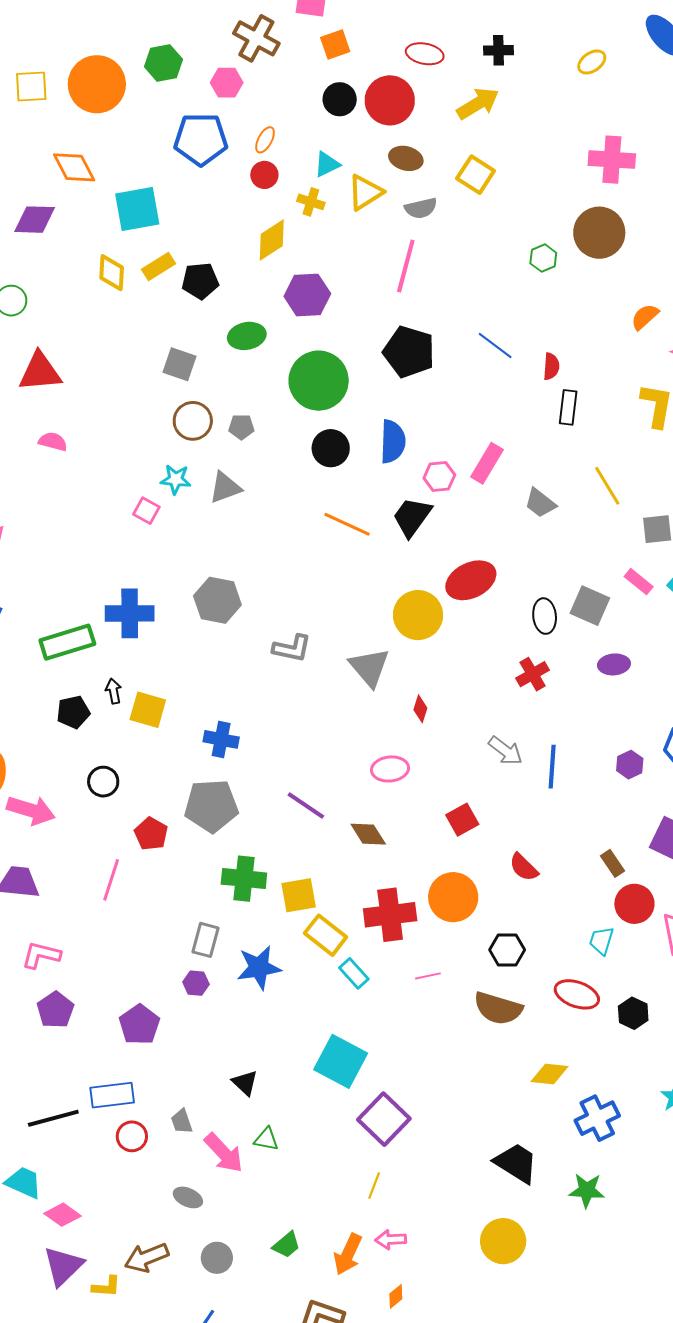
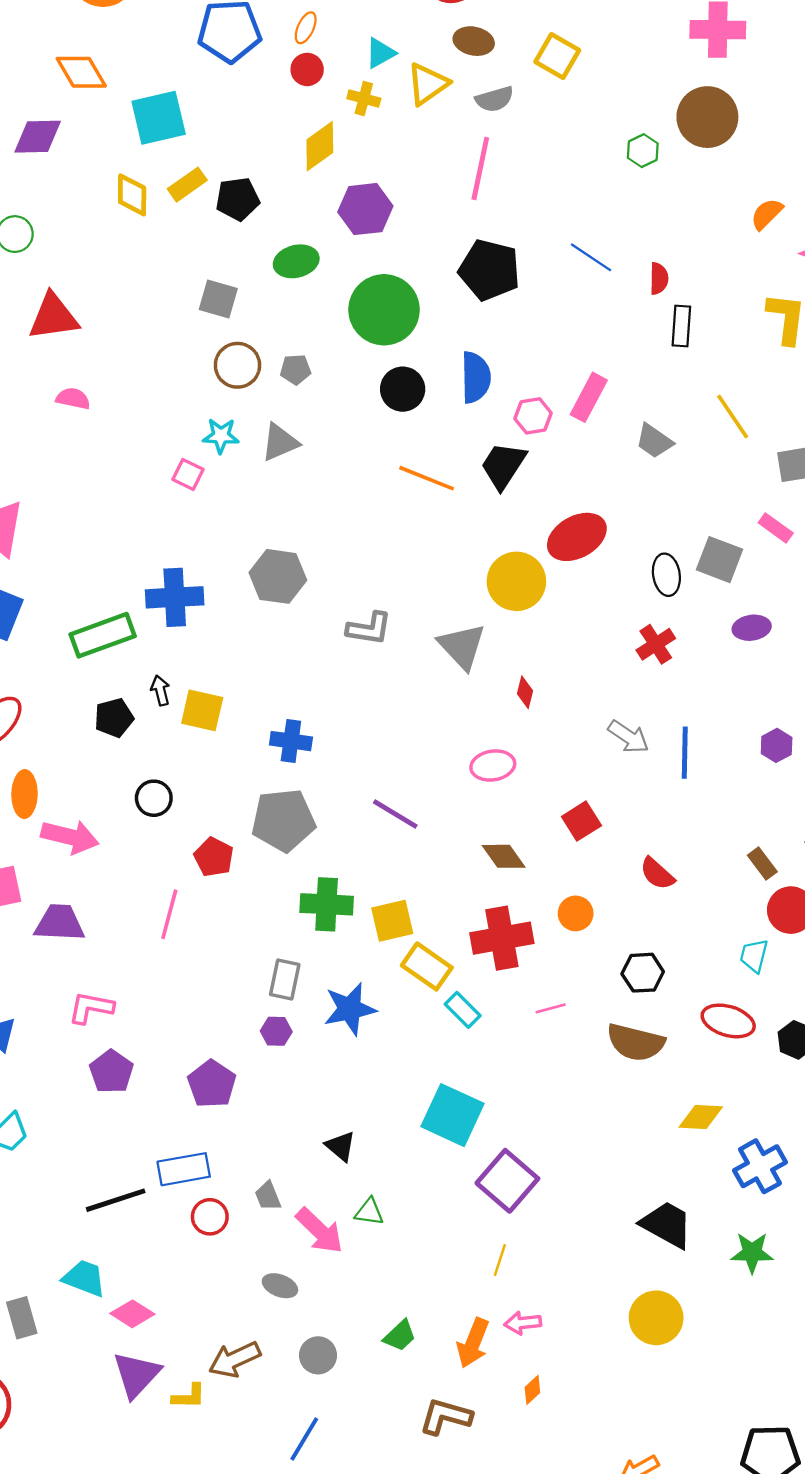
brown diamond: (368, 834) -> (504, 856), moved
orange circle: (453, 897) -> (576, 913), size x0.6

